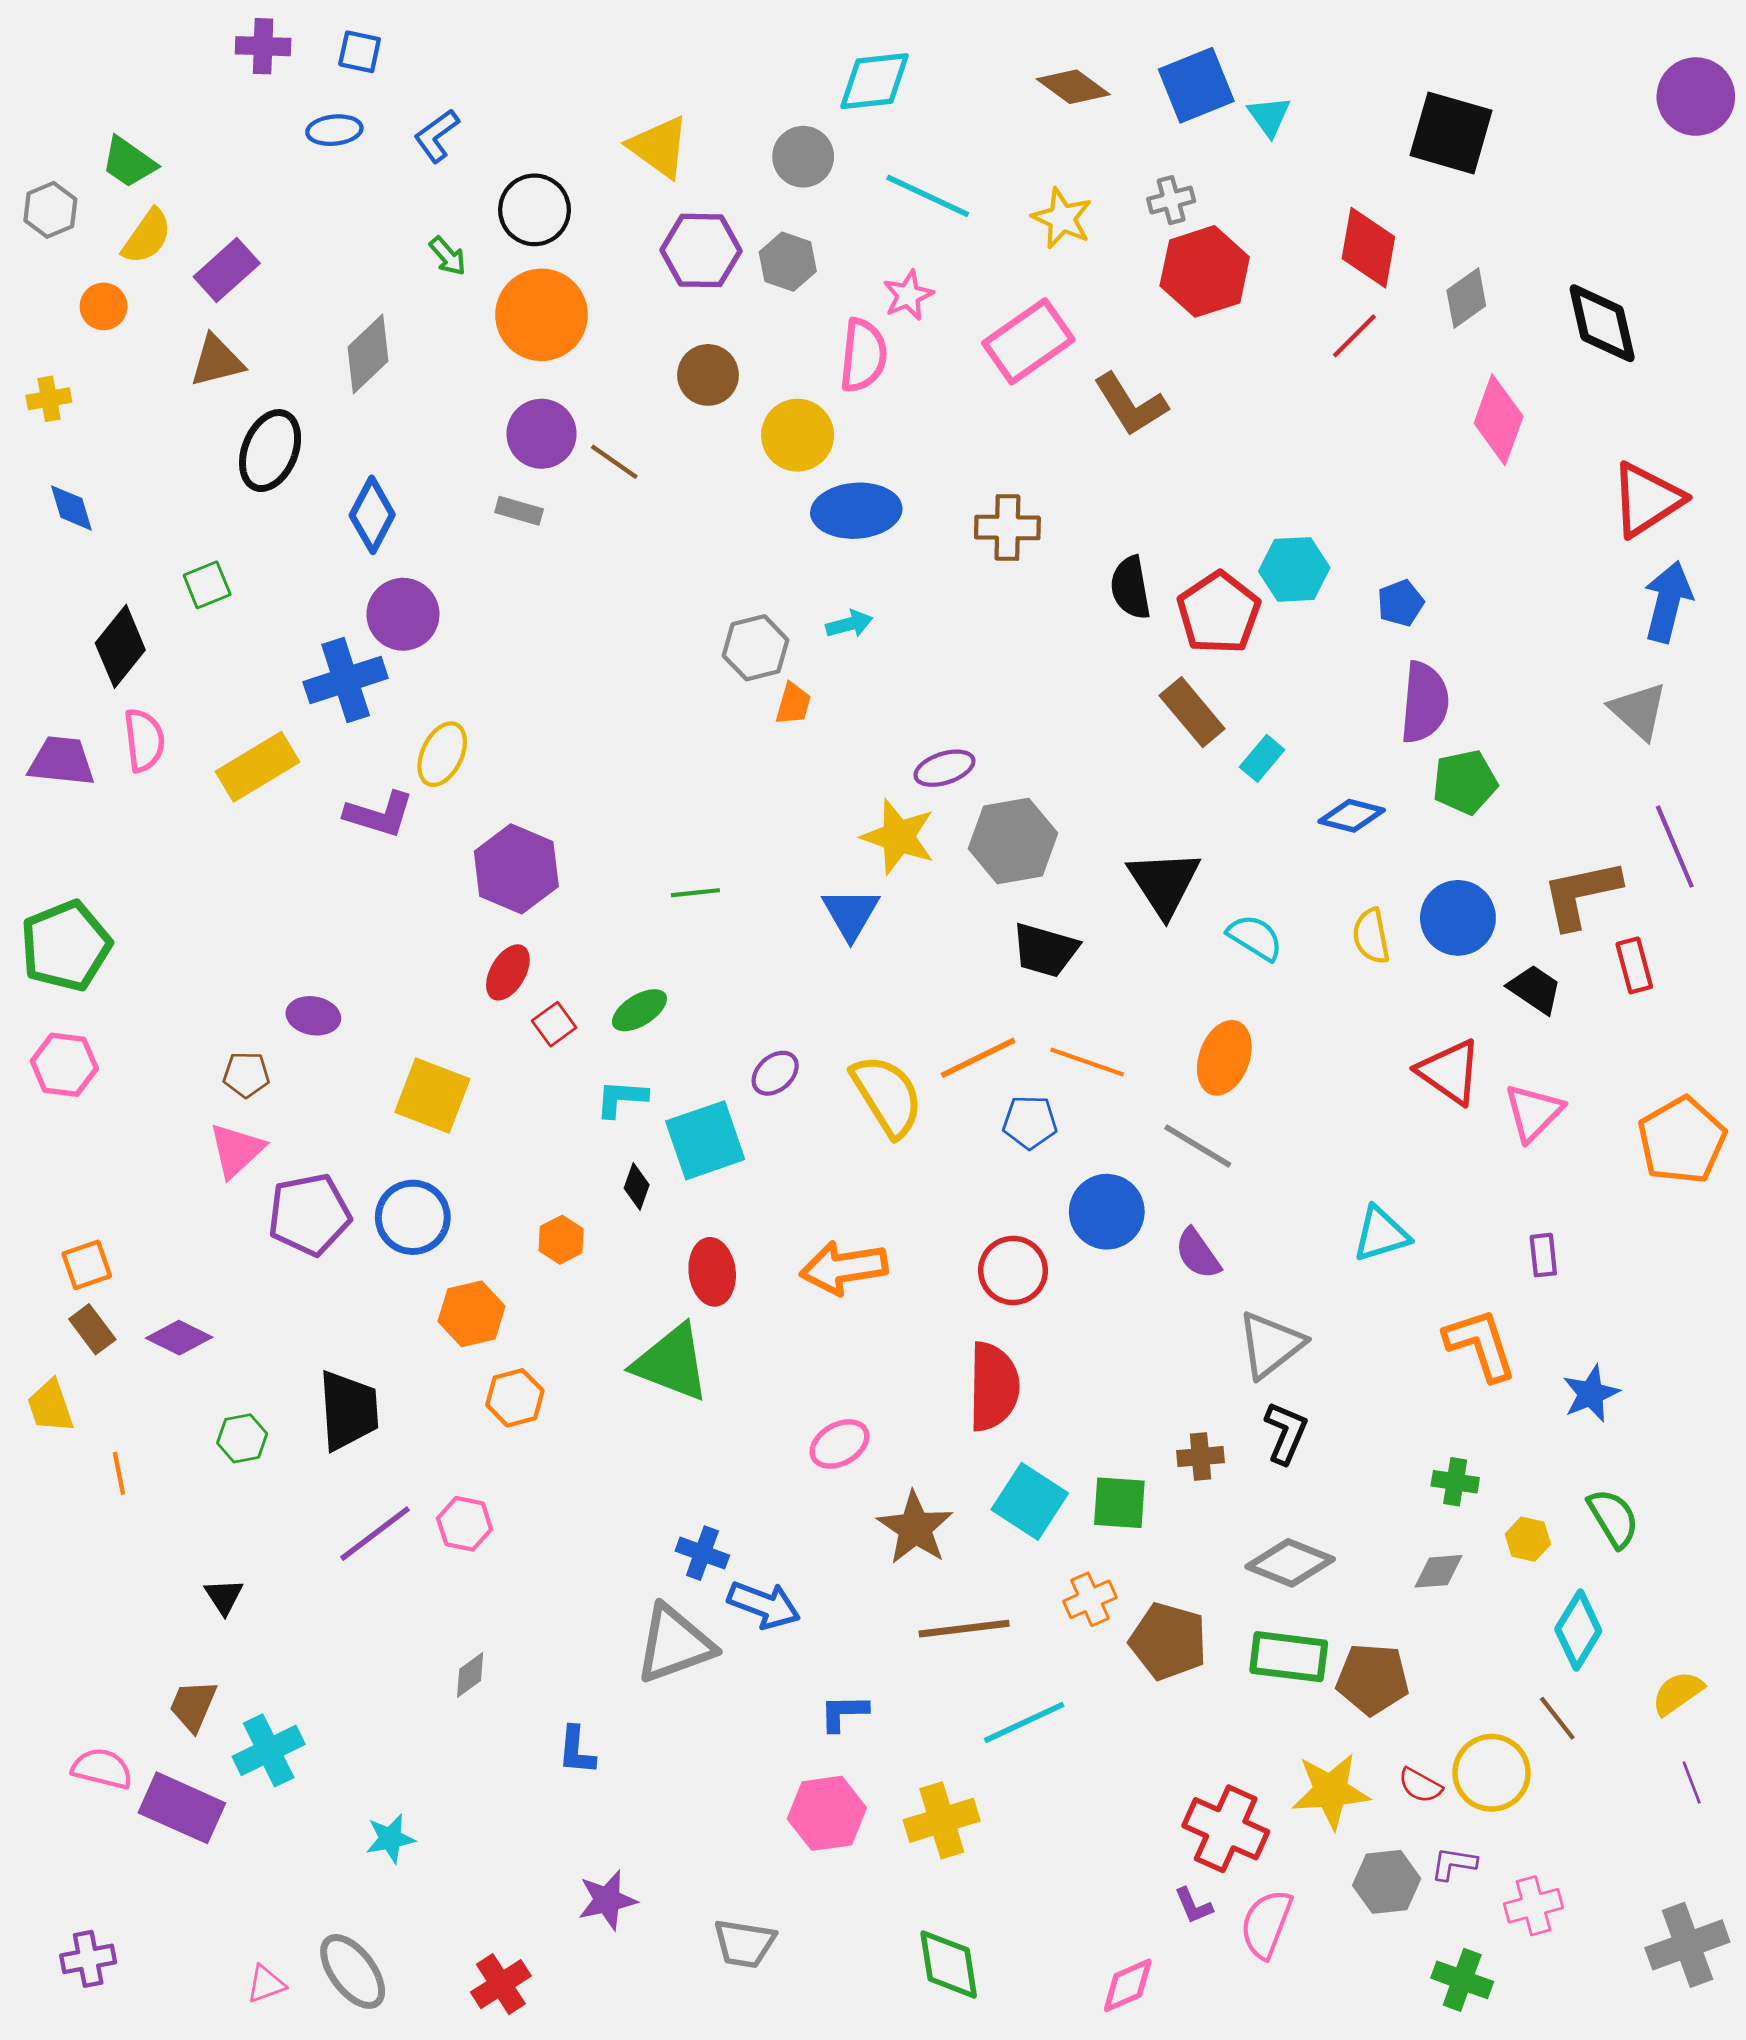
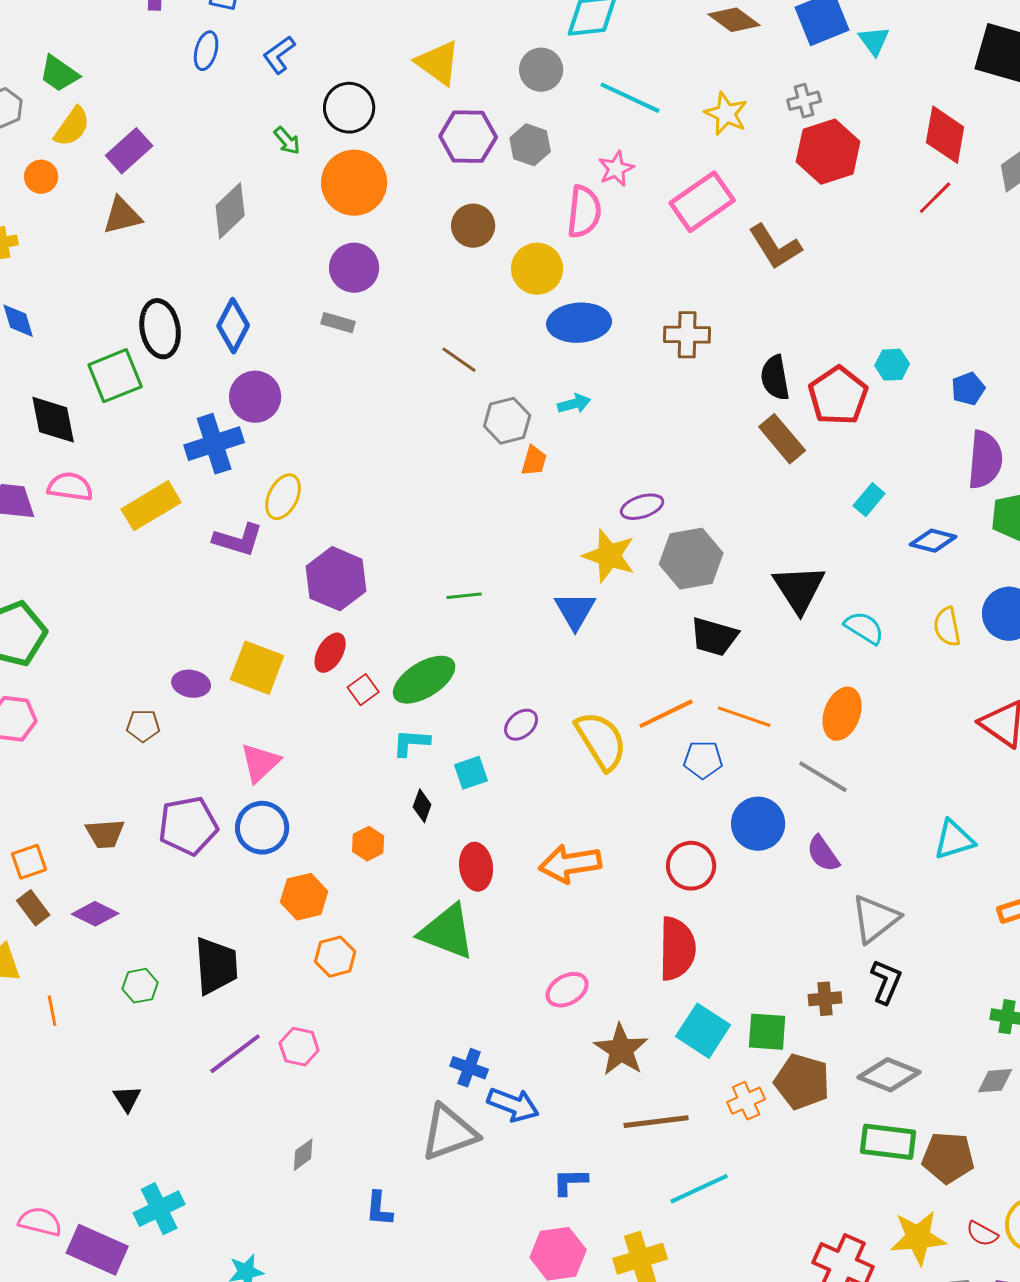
blue ellipse: (334, 130) -> (206, 51), turned -69
black ellipse: (270, 451) -> (160, 329), moved, turned -32
brown line: (614, 462) -> (459, 360), moved
cyan hexagon: (1294, 569) -> (892, 365), size x0.7
green square: (207, 585) -> (115, 376), size x1.6
black diamond: (120, 646) -> (53, 420), turned -50
brown rectangle: (1192, 712) -> (782, 439), moved
pink semicircle: (144, 740) -> (70, 487), turned -75
green ellipse: (639, 1010) -> (424, 680), size x1.6
yellow square: (432, 1096) -> (257, 668), moved
cyan square: (705, 1140) -> (471, 773), size x0.6
pink triangle: (236, 1150) -> (260, 763), moved
brown pentagon: (1168, 1641) -> (802, 1082), moved
brown trapezoid: (193, 1706) -> (105, 834), moved, turned -117

